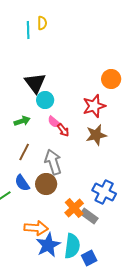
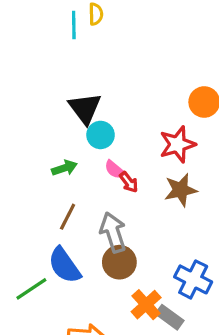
blue semicircle: (22, 183) -> (64, 265), size x1.4
brown circle: (46, 184) -> (119, 262), moved

